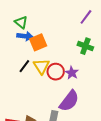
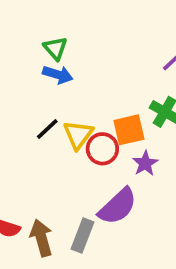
orange square: (38, 42) -> (129, 130), moved
purple star: (72, 73) -> (145, 163), moved

